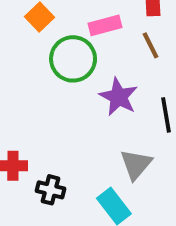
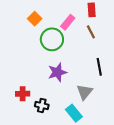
pink rectangle: (105, 25) -> (68, 22), turned -35
purple star: (118, 97) -> (57, 72), moved, turned 30

